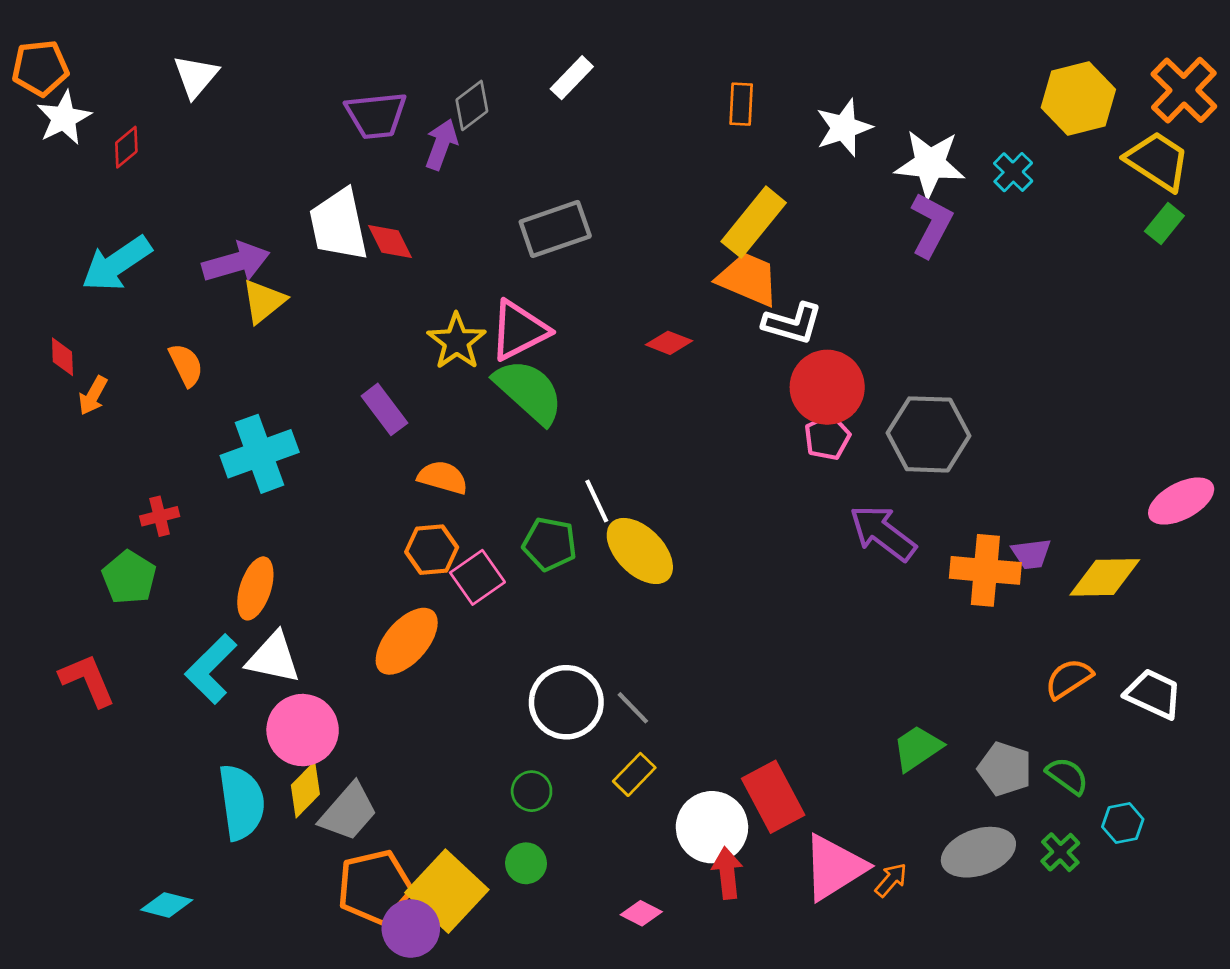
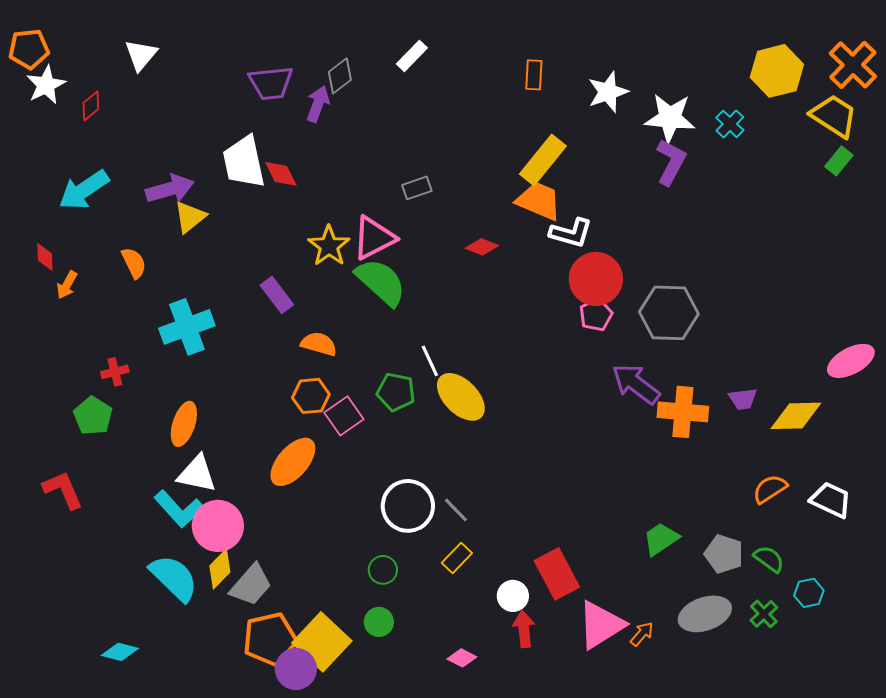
gray rectangle: (555, 229) -> (417, 188), moved, size x0.6
orange cross: (985, 570) -> (683, 412), moved
cyan L-shape: (211, 669) -> (179, 509), moved, turned -87
cyan semicircle: (241, 802) -> (174, 578), turned -38
white circle: (712, 827) -> (513, 596), size x0.6

